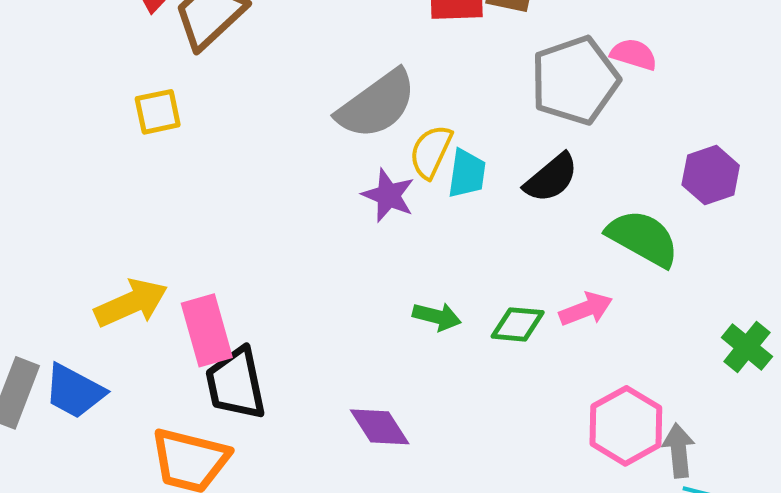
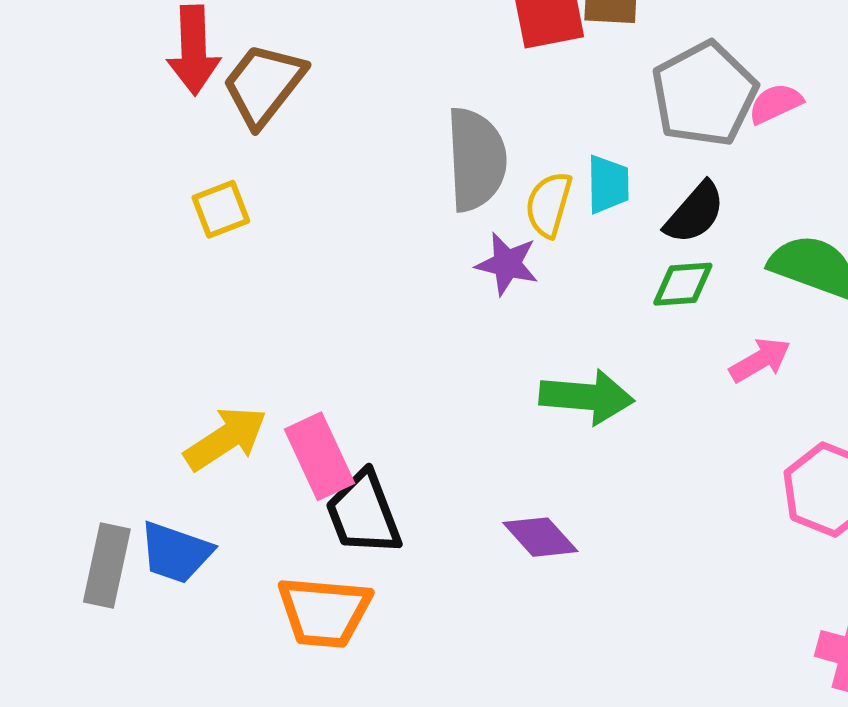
pink semicircle: (634, 54) -> (776, 104), moved, turned -33
gray semicircle: (377, 104) -> (476, 159), turned -48
cyan trapezoid: (467, 173) -> (608, 184), moved
green arrow: (437, 317) -> (587, 397), size x1.6
green diamond: (518, 324) -> (683, 284), moved

